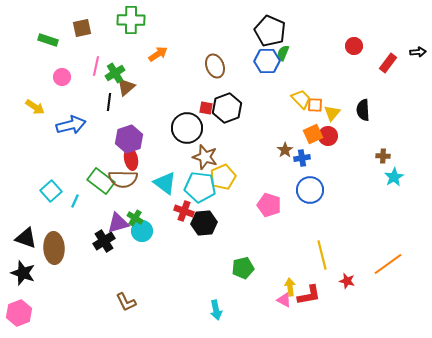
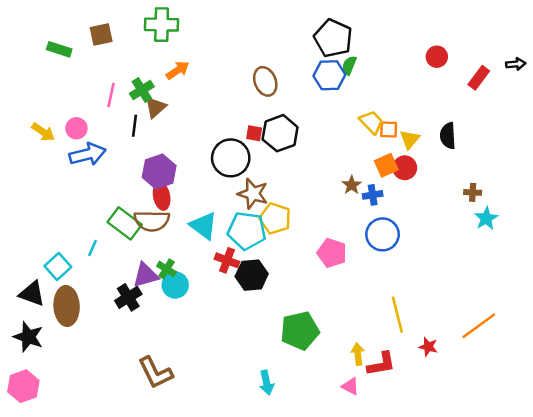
orange arrow: (158, 54) -> (178, 70), moved
pink line: (96, 66) -> (111, 95), moved
pink circle: (62, 77) -> (76, 128), moved
yellow pentagon: (223, 177) -> (275, 218), turned -30
cyan square: (51, 191) -> (58, 267), moved
green pentagon: (243, 268) -> (300, 331), size x1.4
pink triangle: (284, 300) -> (350, 386), moved
brown L-shape: (126, 302) -> (155, 373), size x1.4

